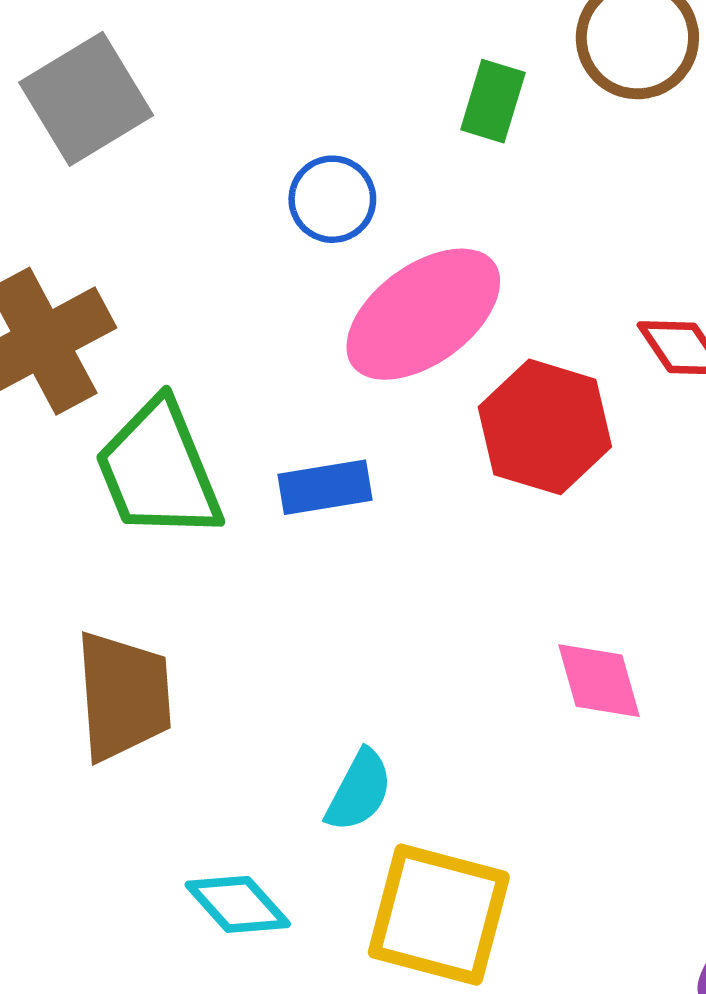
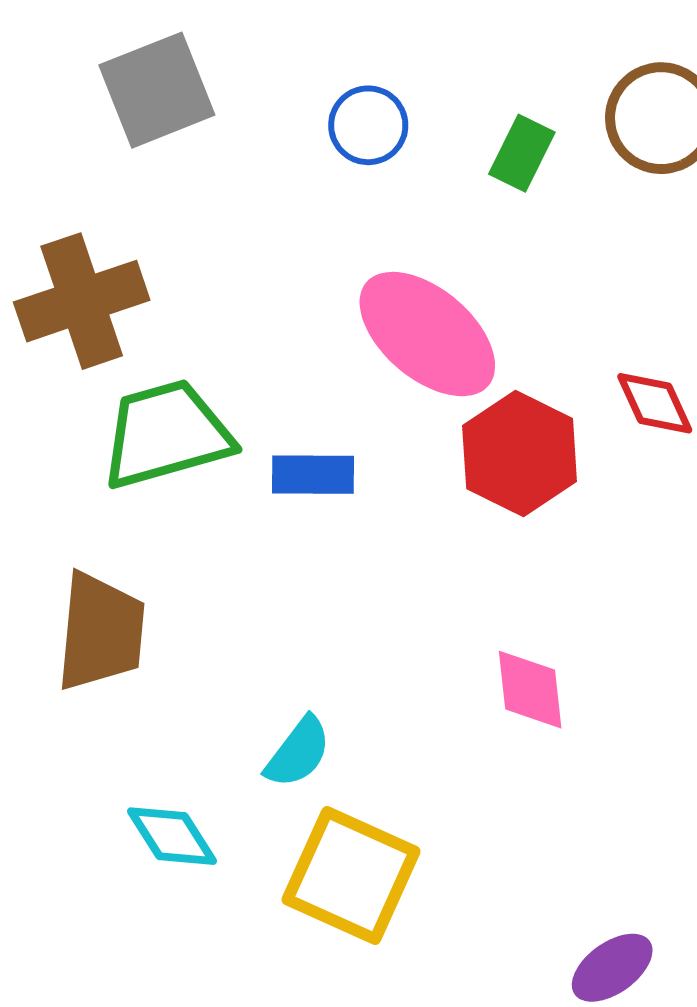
blue circle: (332, 199) -> (368, 125), moved
pink ellipse: (423, 314) -> (427, 334), turned 67
green trapezoid: (158, 470) -> (166, 434), turned 87

